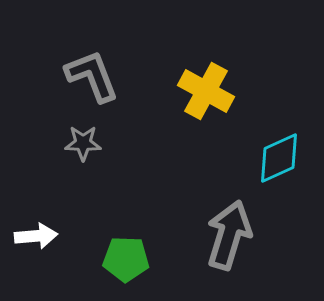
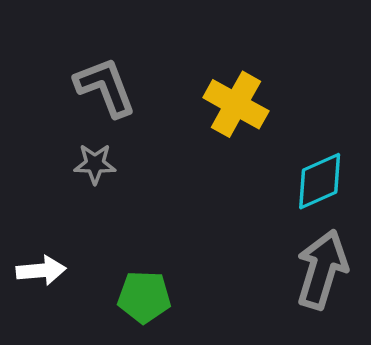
gray arrow: (229, 235) -> (322, 269), moved

